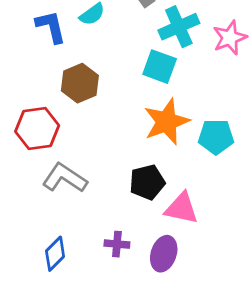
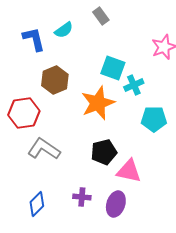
cyan cross: (179, 27) -> (134, 85), moved, size x0.7
orange star: (166, 122) -> (98, 103), moved

